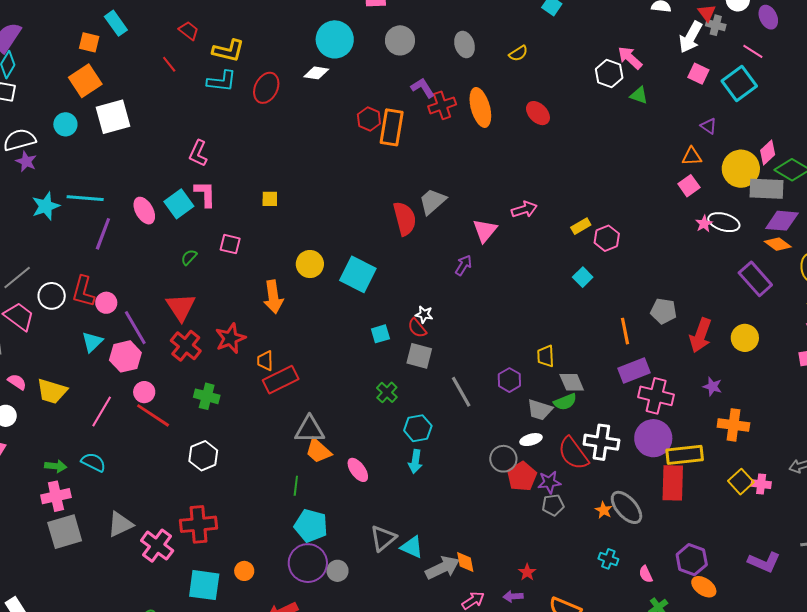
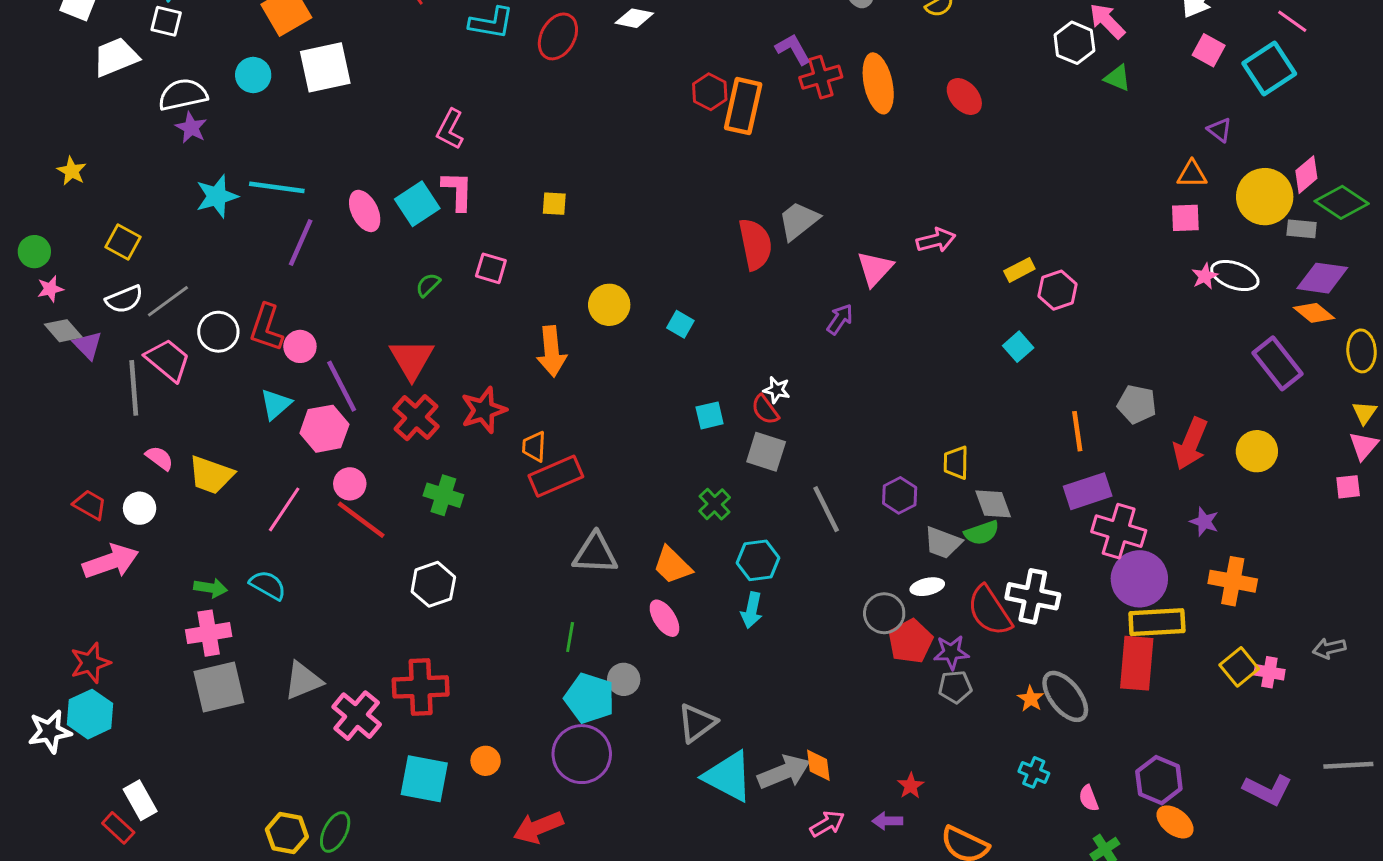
pink square: (689, 186) -> (1185, 218), turned 30
gray rectangle: (766, 189) -> (1302, 229), size x0.6
cyan square: (358, 274) -> (680, 324), size x0.5
purple circle: (653, 438) -> (1139, 579), moved
orange trapezoid: (318, 451) -> (672, 565), moved
cyan triangle: (412, 547) -> (728, 776), moved, size x1.5
gray circle: (338, 571) -> (624, 679), moved

